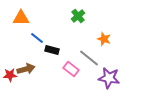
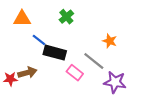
green cross: (78, 16) -> (66, 17), moved
black rectangle: (52, 50) -> (55, 53), size x1.5

